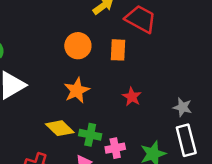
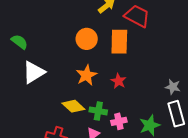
orange rectangle: (118, 50) -> (119, 42), size x1.4
red star: (132, 97) -> (119, 81), moved

